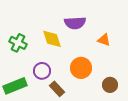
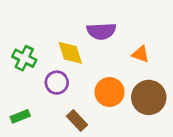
purple circle: (42, 71) -> (57, 83), moved
brown circle: (110, 85) -> (149, 97), moved, size x1.6
green rectangle: (15, 86) -> (20, 116), size x0.6

